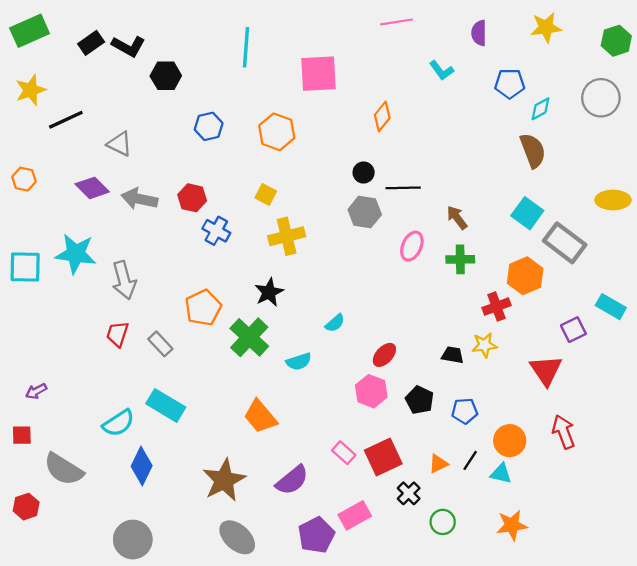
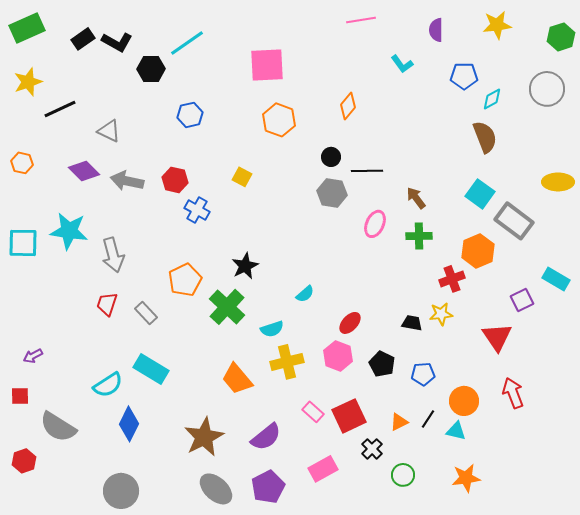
cyan line: (246, 47) -> (187, 43), moved, turned 51
pink square: (318, 74) -> (267, 65), moved
orange hexagon: (277, 132) -> (279, 120), moved
yellow cross: (287, 236) -> (287, 362), moved
purple pentagon: (316, 535) -> (268, 487), moved

